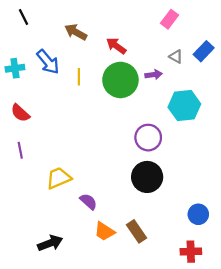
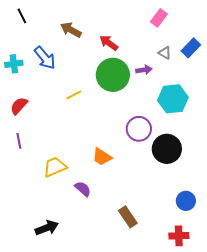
yellow line: (79, 77) -> (74, 95), moved, turned 63
red semicircle: (20, 113) -> (19, 106), turned 90
black circle: (147, 177) -> (167, 149), moved
orange trapezoid: (104, 231) -> (102, 157), moved

